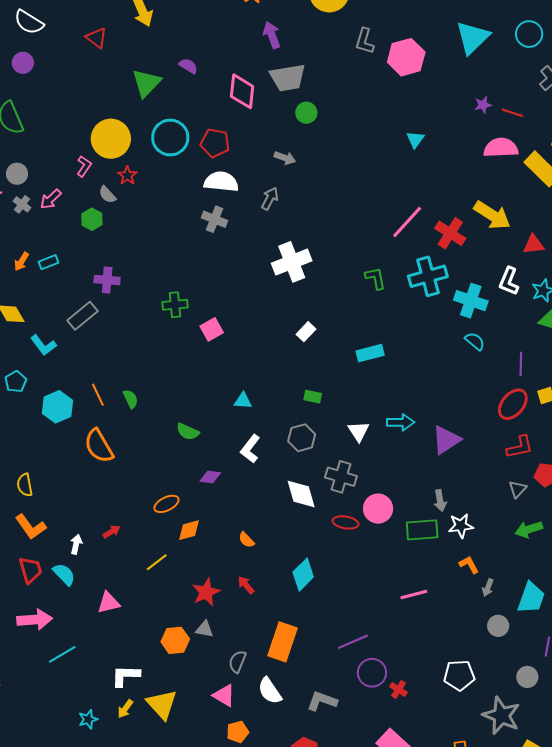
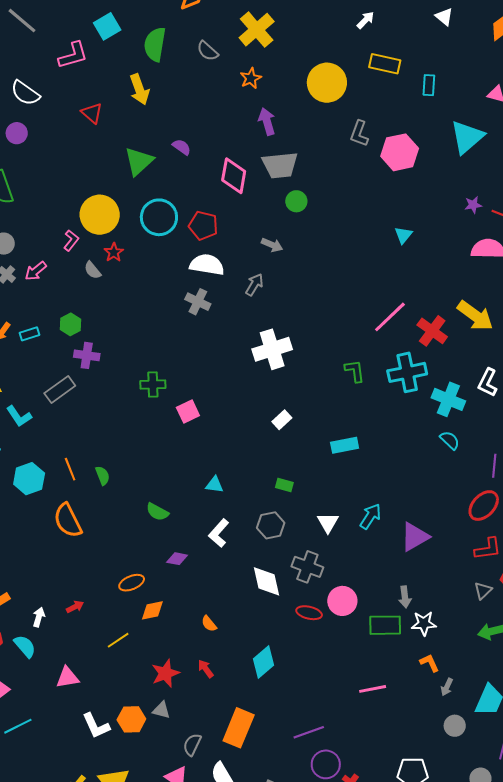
green hexagon: (92, 219) -> (71, 324), moved
cyan arrow: (401, 422) -> (370, 516), turned -60
white L-shape: (126, 676) -> (96, 726), moved, turned -120

